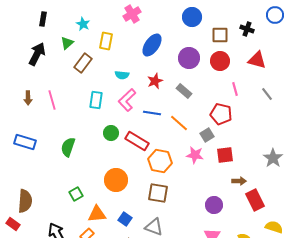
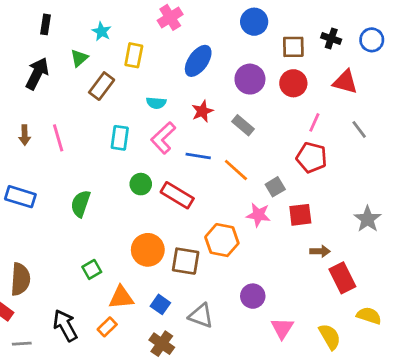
blue circle: (275, 15) -> (372, 40), moved
pink line: (235, 89) -> (314, 122), turned 40
red pentagon: (221, 114) -> (312, 157), moved
orange hexagon: (160, 161) -> (222, 240), moved
brown square: (158, 193) -> (186, 261), moved
purple circle: (214, 205) -> (253, 296), moved

